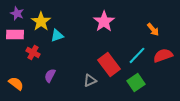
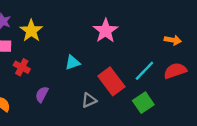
orange arrow: (153, 29) -> (173, 40), moved, turned -40
cyan triangle: (57, 35) -> (73, 63), moved

